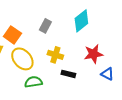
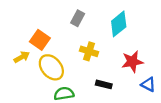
gray rectangle: (45, 26) -> (78, 18), moved
yellow cross: (55, 55) -> (89, 51), moved

